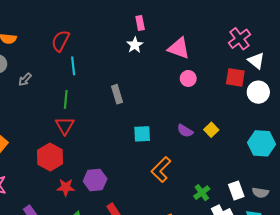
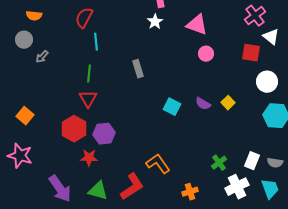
gray arrow: (25, 80) -> (42, 57), moved
white circle: (258, 92) -> (267, 82), moved
cyan square: (142, 134) -> (172, 107), moved, turned 30
orange L-shape: (161, 170) -> (158, 164), moved, turned 100
purple hexagon: (95, 180) -> (104, 134), moved
white rectangle: (236, 190) -> (252, 161), turned 42

